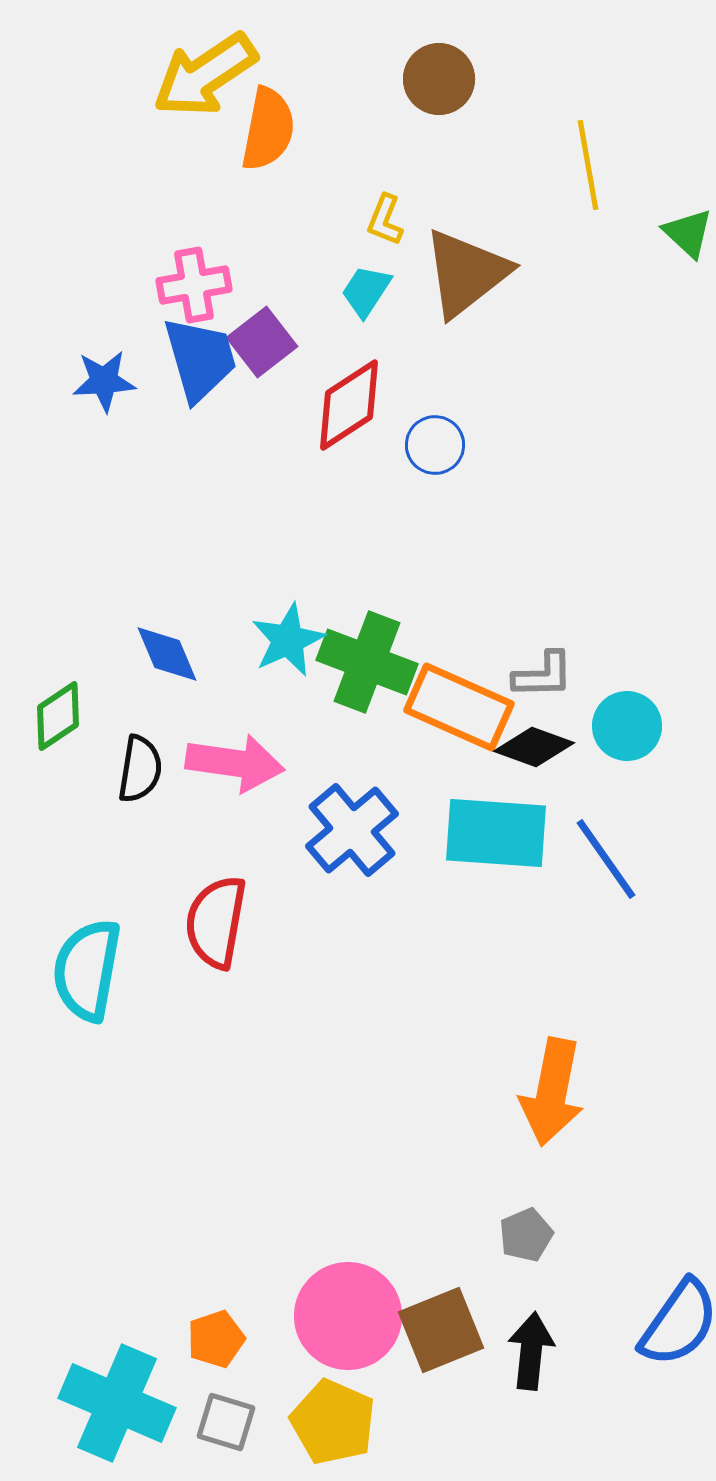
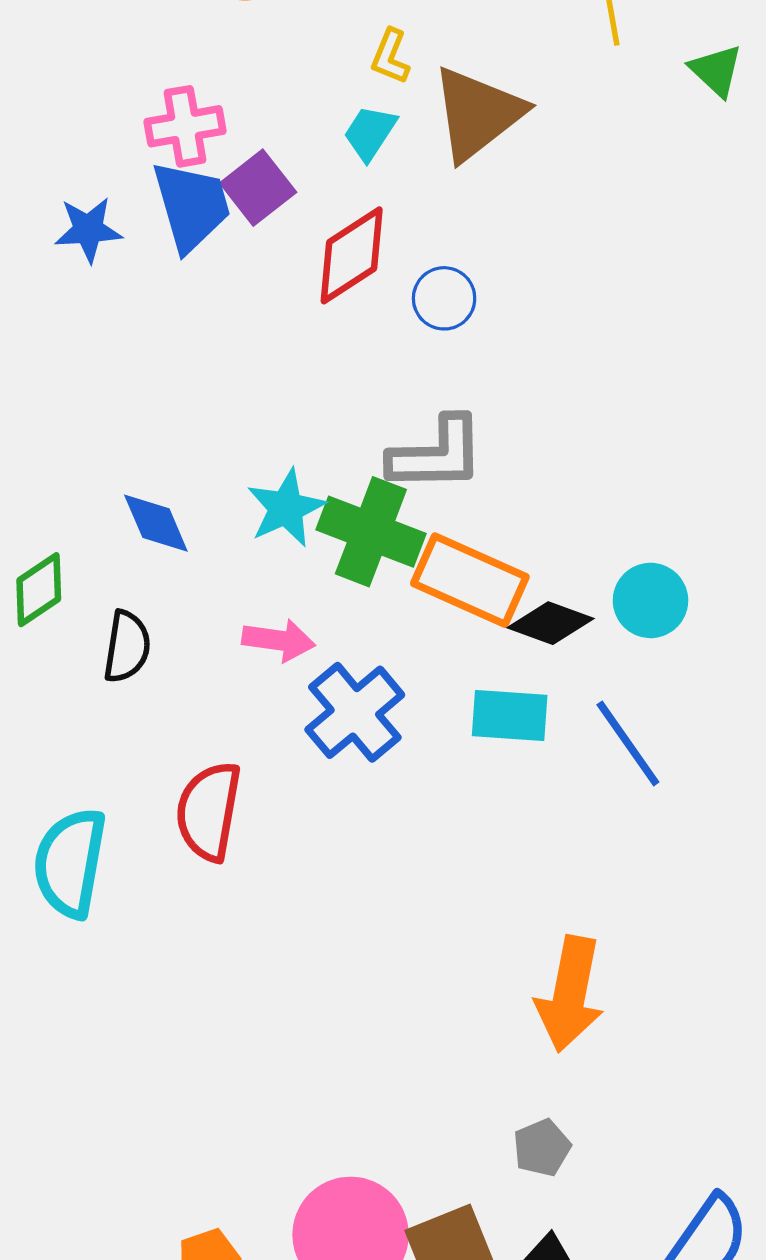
gray L-shape: (543, 675) -> (437, 454), moved, size x1.5
pink arrow: (235, 763) -> (279, 640), moved, size x0.7
cyan rectangle: (496, 833) -> (510, 716), size x0.7

